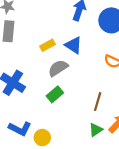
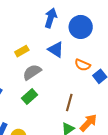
blue triangle: (73, 45) -> (56, 50), moved

